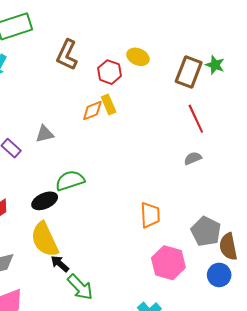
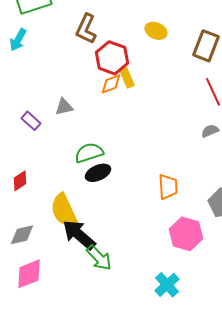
red hexagon: (110, 72) -> (112, 58), moved, size x1.4
black ellipse: (45, 201) -> (98, 173), moved
black arrow: (60, 264) -> (79, 235), size x1.8

